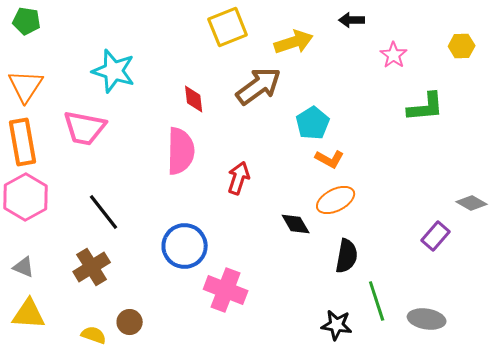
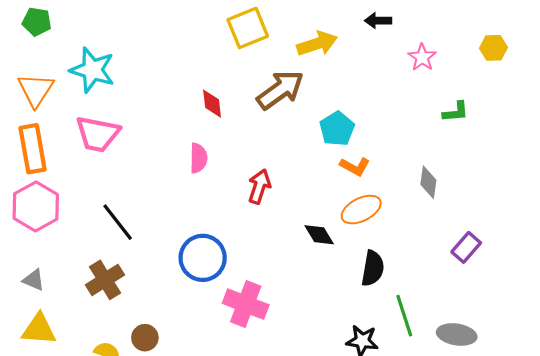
cyan star: (114, 71) -> (92, 70), moved
green L-shape: (426, 107) -> (456, 112), size x0.7
pink semicircle: (181, 151) -> (198, 158), size x0.6
gray diamond: (472, 203) -> (428, 182), moved, turned 68

